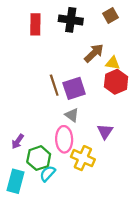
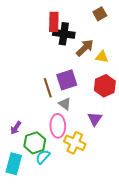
black cross: (71, 20) -> (64, 34), moved
red rectangle: (35, 24) -> (54, 22), moved
red hexagon: (116, 82) -> (105, 86), moved
brown line: (54, 85) -> (48, 88), moved

